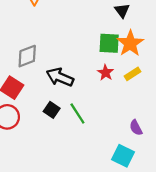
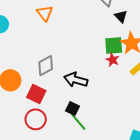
red star: (106, 73) -> (112, 60), moved
green line: (77, 113) -> (78, 122), moved

